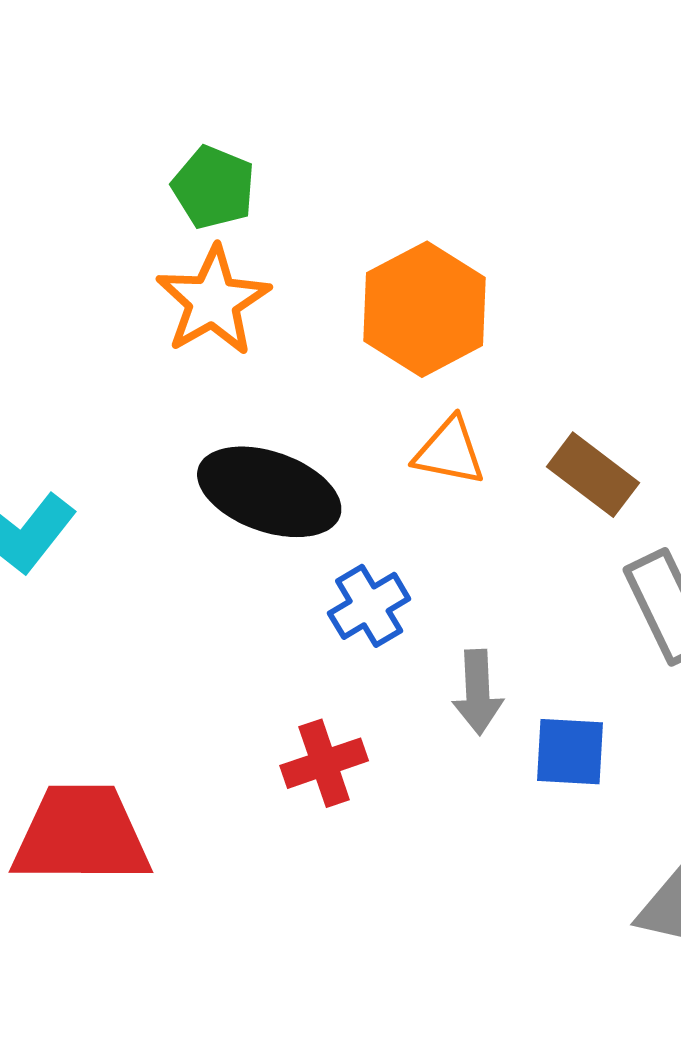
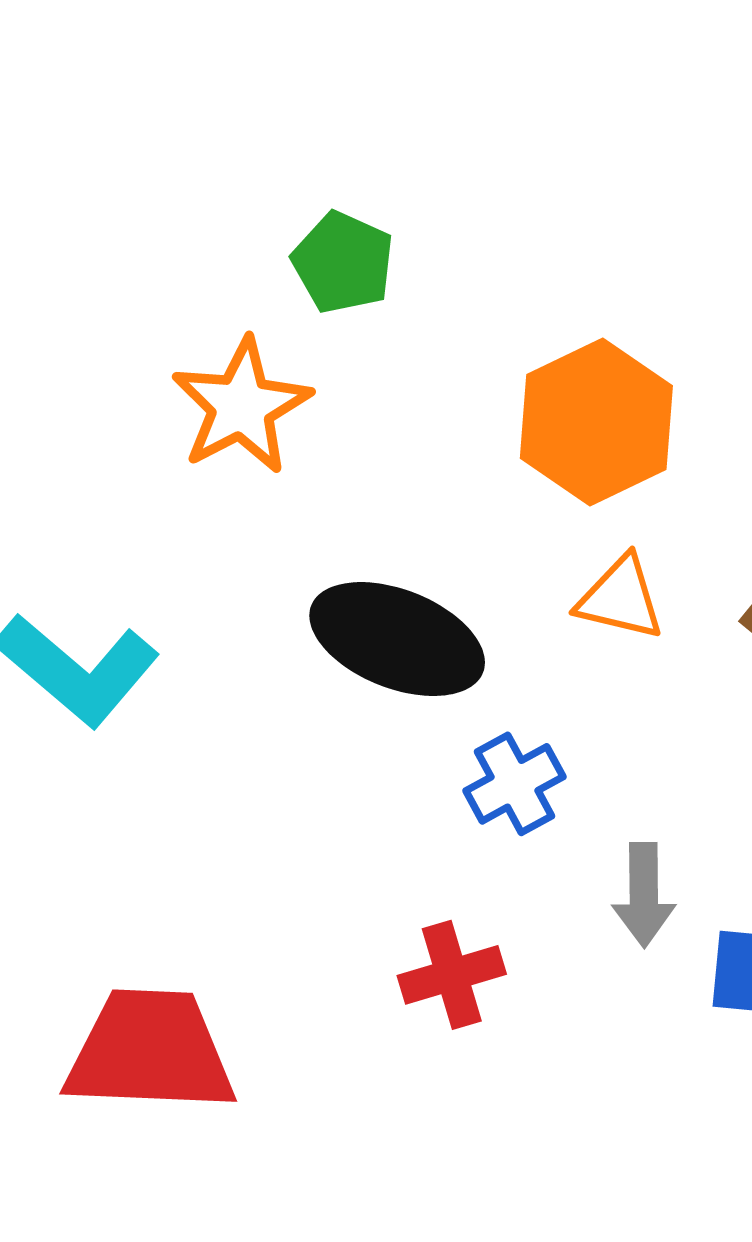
orange star: (213, 301) -> (241, 406), moved

